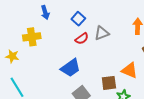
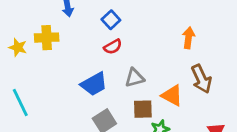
gray triangle: (102, 33) -> (135, 78), moved
yellow star: (12, 56) -> (18, 47), moved

